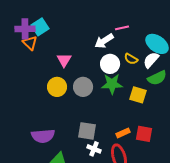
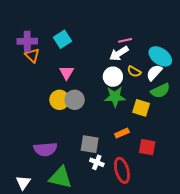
cyan square: (40, 27) -> (62, 39), moved
white arrow: (104, 41) -> (119, 53), moved
gray circle: (83, 87) -> (75, 100), moved
orange rectangle: (123, 133) -> (122, 133), moved

